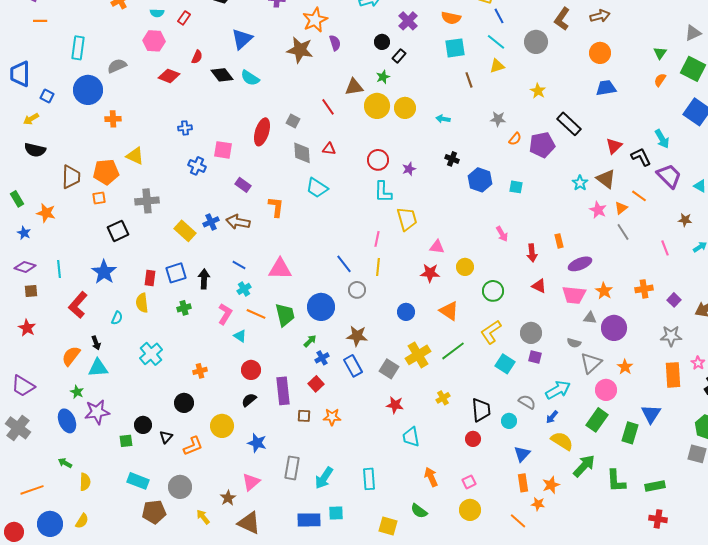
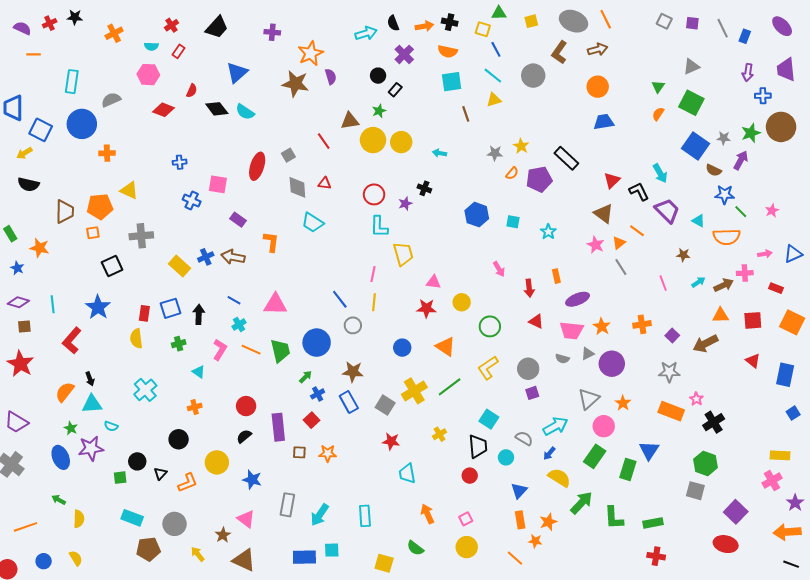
yellow star: (538, 91) -> (521, 146), moved
blue square: (47, 96) -> (41, 130), size x1.6
gray square: (293, 121) -> (288, 155), turned 32
black cross: (452, 159) -> (424, 188), moved
cyan star: (580, 183) -> (548, 232), moved
cyan semicircle: (117, 318) -> (111, 426), moved, turned 88
gray triangle: (590, 318) -> (588, 354), turned -32
red star: (27, 328) -> (20, 364), size x1.5
cyan triangle: (240, 336) -> (199, 372), moved
gray semicircle: (574, 343) -> (562, 359), moved
purple square: (535, 357) -> (532, 393), turned -32
cyan square: (505, 364) -> (489, 419), moved
orange rectangle: (673, 375) -> (671, 411), turned -65
pink triangle: (251, 482) -> (246, 519), turned -42
yellow semicircle: (82, 521) -> (76, 558), turned -63
blue circle: (50, 524) -> (44, 561), size x0.6

